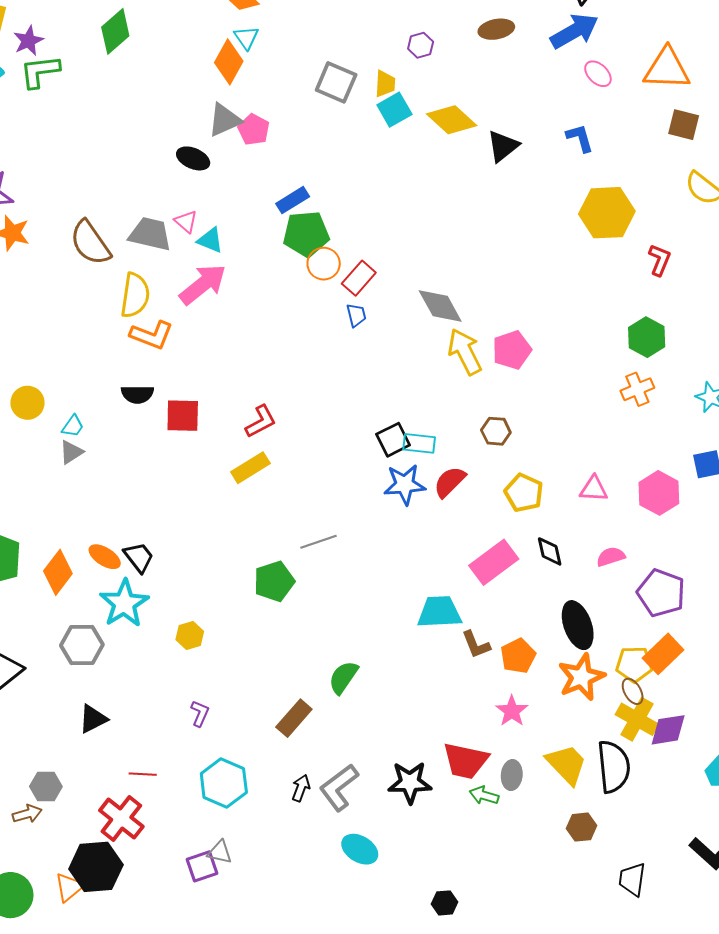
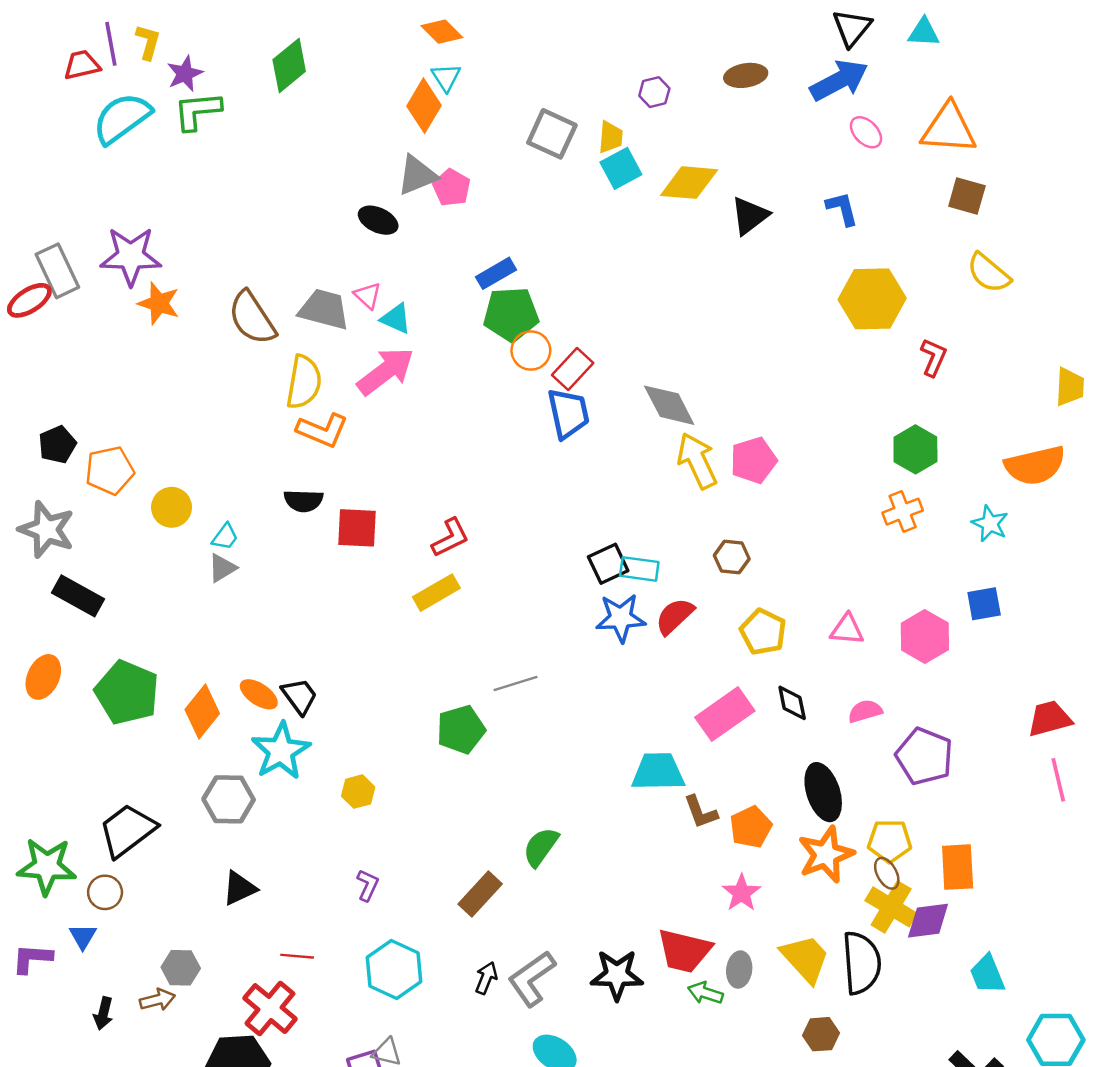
yellow diamond: (452, 120) -> (689, 183), turned -39
blue trapezoid: (356, 315) -> (568, 413), size x1.8
orange rectangle: (663, 654) -> (958, 867), moved, turned -51

